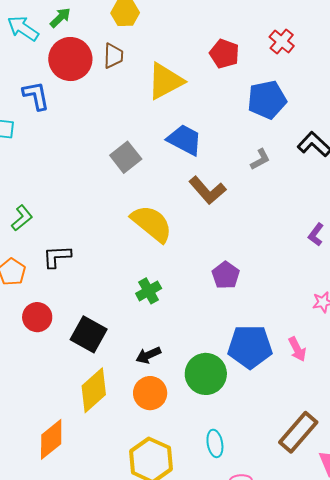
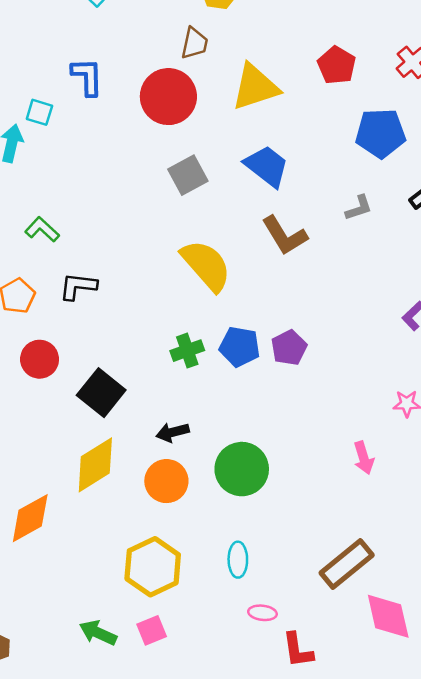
red circle: (70, 59) -> (168, 97), moved
green L-shape: (22, 218) -> (42, 229), turned -108
blue pentagon: (250, 347) -> (240, 347), moved, size x0.7

